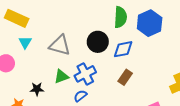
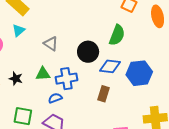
blue hexagon: (150, 23) -> (139, 73), moved
gray triangle: (60, 45) -> (51, 44), size x0.7
brown rectangle: (125, 77) -> (104, 94), turned -35

